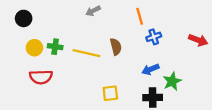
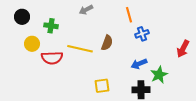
red arrow: (198, 40) -> (183, 49), moved, turned 96
green cross: (55, 47) -> (51, 26), moved
brown semicircle: (116, 47) -> (107, 43), turned 35
red semicircle: (41, 77) -> (52, 58), moved

